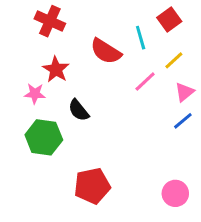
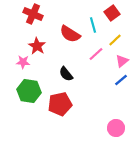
black semicircle: (79, 110) -> (66, 74), moved
red pentagon: (92, 186) -> (60, 104), moved

